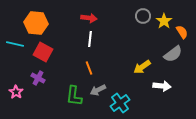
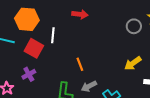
gray circle: (143, 16) -> (134, 26), moved
white line: (90, 39) -> (53, 35), moved
purple cross: (38, 78) -> (29, 74), turned 32

